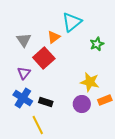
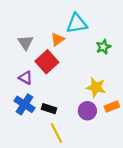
cyan triangle: (72, 22) -> (77, 23), turned 30
purple triangle: (24, 73) -> (26, 78), turned -40
yellow line: (38, 125) -> (56, 133), moved

